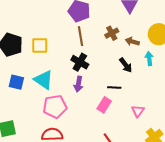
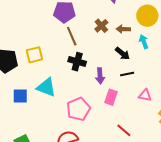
purple arrow: (78, 84) -> (100, 76), moved
black line: (114, 87) -> (127, 74), moved
pink pentagon: (55, 107) -> (78, 109), moved
pink triangle: (138, 111) -> (145, 95), turned -40

